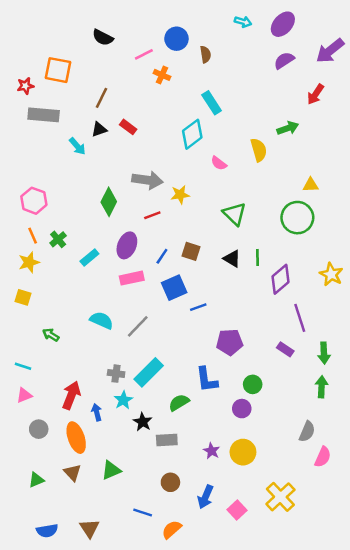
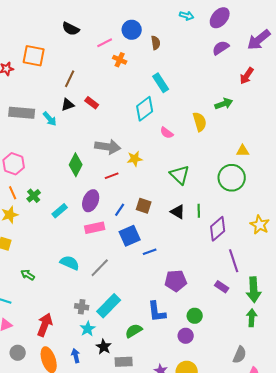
gray rectangle: (44, 115) -> (22, 113), moved
green arrow: (324, 353) -> (254, 290), size x1.4
blue arrow: (97, 412) -> (76, 356), moved

